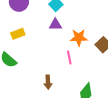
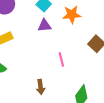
orange star: (79, 38) -> (72, 15), moved

